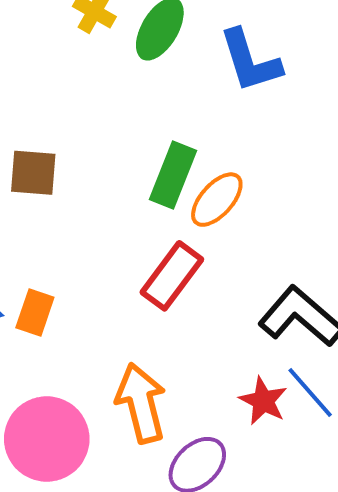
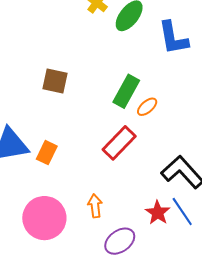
orange ellipse: (217, 200) -> (147, 107), size x0.7
orange arrow: (141, 403) -> (95, 206), size x0.6

